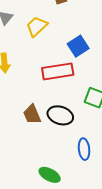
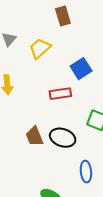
red rectangle: (58, 71) -> (60, 94), size x0.7

